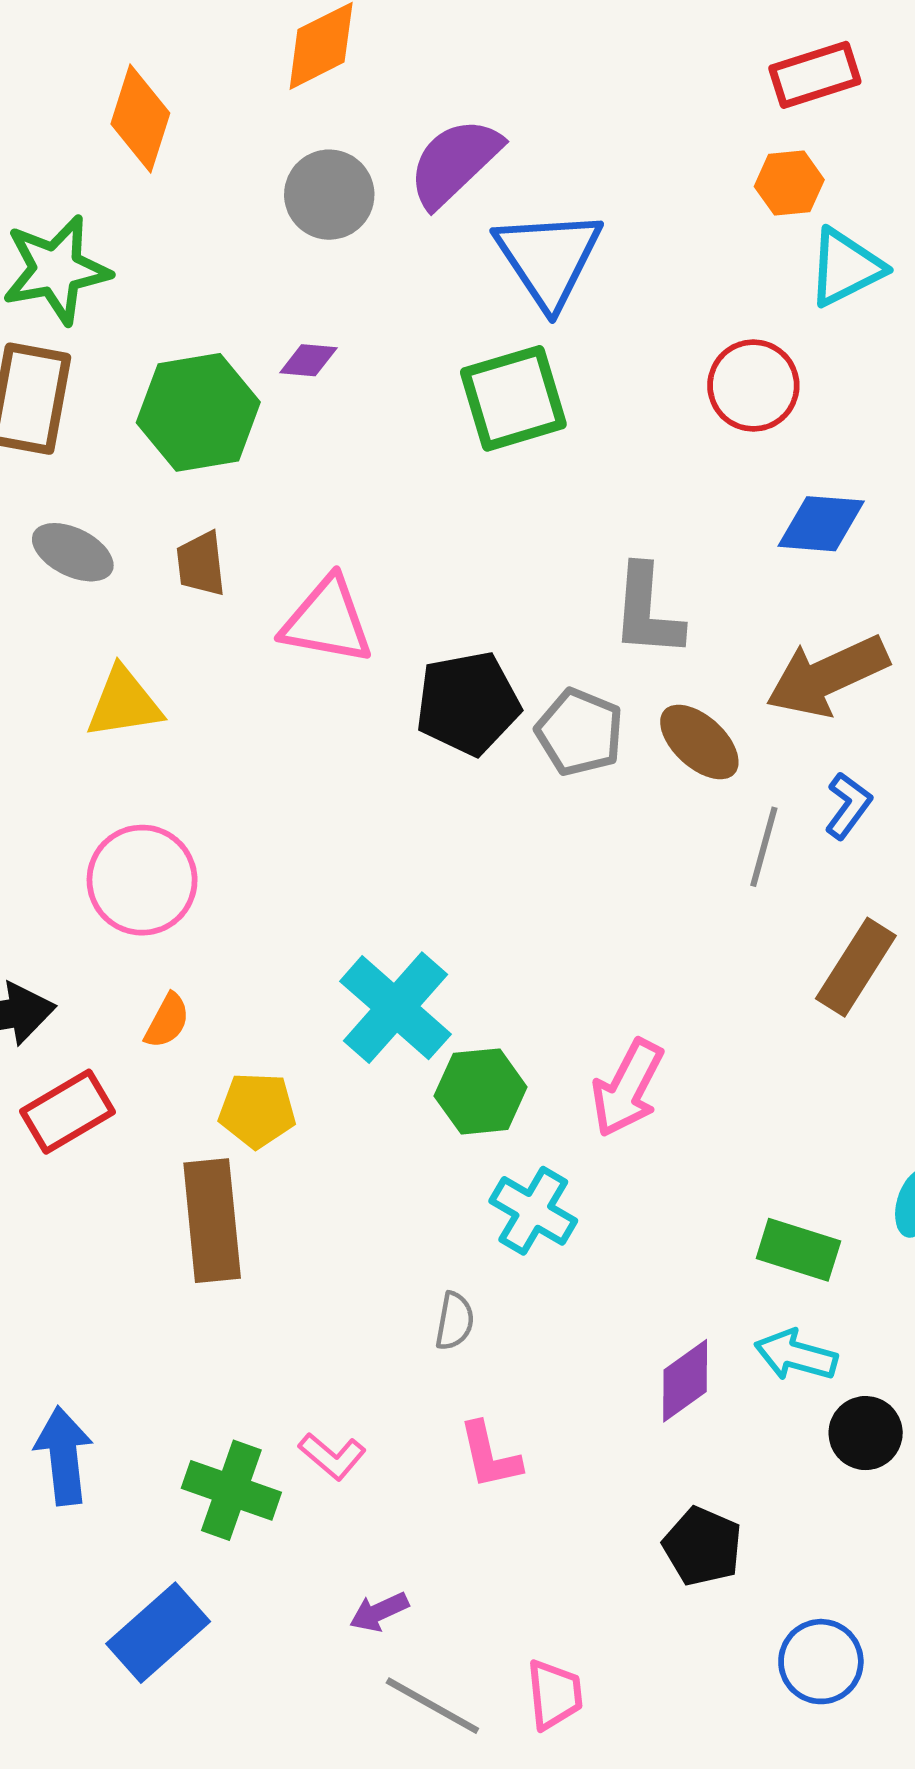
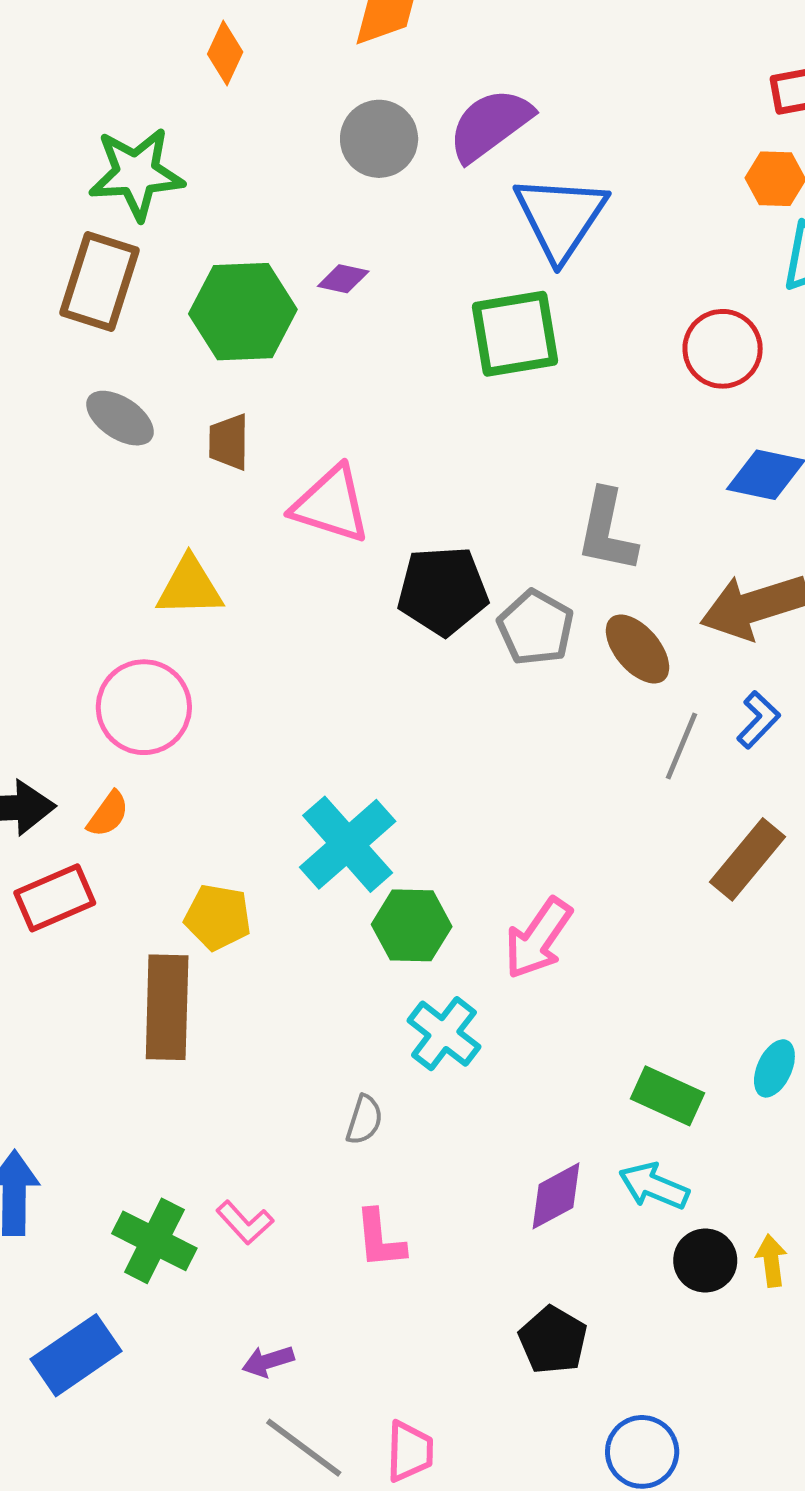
orange diamond: (140, 118) -> (225, 53), size x0.7
yellow triangle: (124, 703) -> (190, 587), moved
orange semicircle: (167, 1021) -> (108, 814), moved

